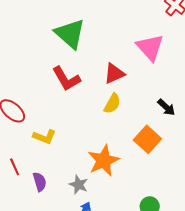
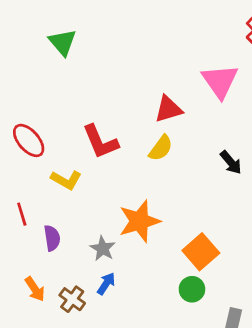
green triangle: (70, 34) -> (62, 42), moved, size x0.7
red L-shape: (66, 79) -> (100, 142), moved
orange square: (147, 139) -> (201, 252), moved

